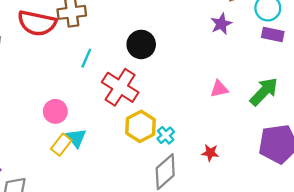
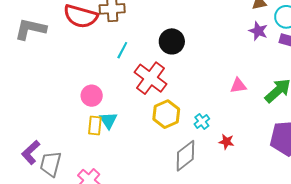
purple star: (221, 24) -> (258, 31), moved, turned -30
cyan cross: (166, 135) -> (202, 121), moved
yellow rectangle: (61, 145) -> (95, 125), turned -36

